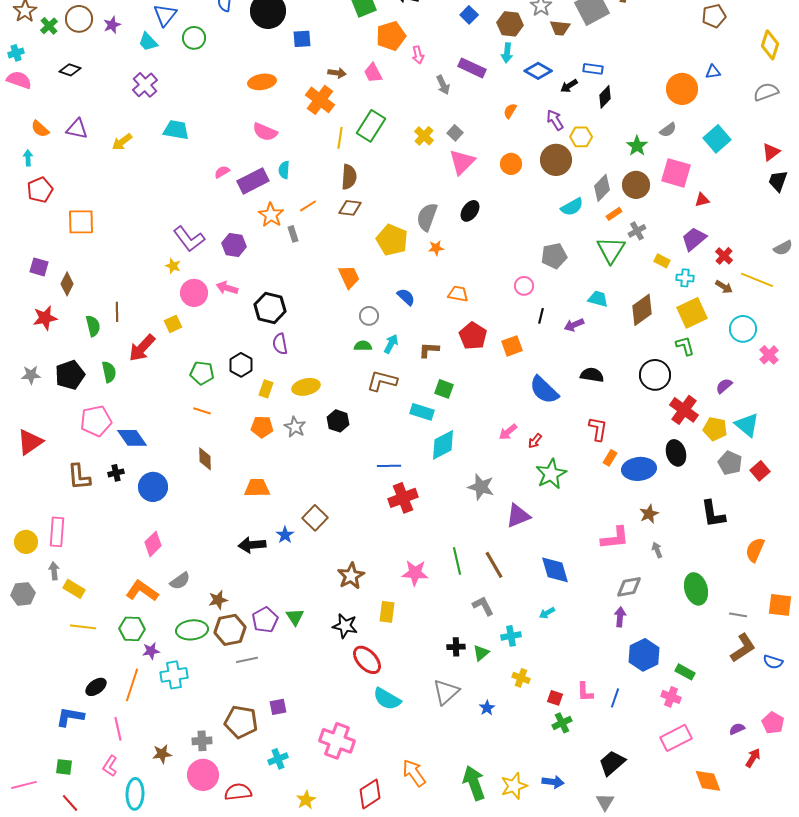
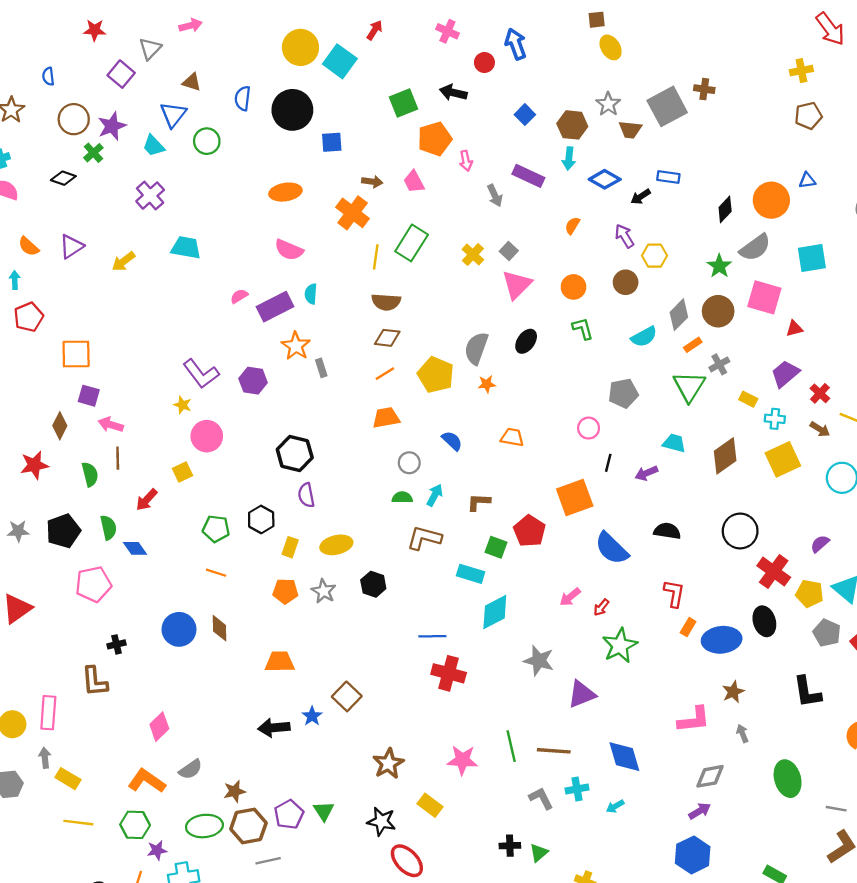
purple star: (112, 25) -> (112, 126), size x1.4
green cross: (49, 26) -> (93, 153), moved
black diamond: (605, 97) -> (725, 209), moved
purple triangle: (77, 129) -> (71, 246), turned -45
gray semicircle: (668, 130) -> (755, 248), size x1.6
cyan square: (717, 139) -> (812, 258), turned 32
brown circle: (556, 160) -> (626, 282), size x0.7
brown semicircle: (349, 177) -> (386, 302), turned 90
orange line: (308, 206) -> (385, 374), moved
purple square: (39, 267) -> (89, 396), moved
orange trapezoid: (349, 277) -> (386, 418), turned -75
pink arrow: (227, 288) -> (111, 425), moved
red pentagon: (473, 336) -> (530, 531), moved
orange square: (512, 346) -> (575, 497), size x1.5
green L-shape: (685, 346) -> (583, 329), moved
red arrow: (142, 348) -> (147, 500), size x0.7
blue diamond: (132, 438) -> (135, 548), moved, size x0.7
brown L-shape: (79, 477) -> (95, 681), moved
blue circle: (153, 487) -> (179, 629), moved
red cross: (403, 498) -> (449, 673), turned 36
brown line: (494, 565) -> (554, 751), turned -56
yellow rectangle: (387, 612) -> (430, 805), turned -60
purple arrow: (620, 617) -> (700, 811), turned 54
cyan cross: (511, 636) -> (577, 789), moved
blue hexagon: (644, 655) -> (693, 855), moved

